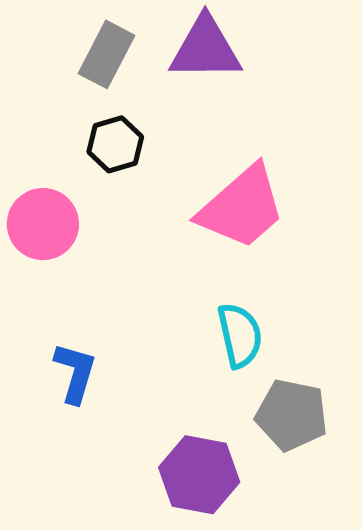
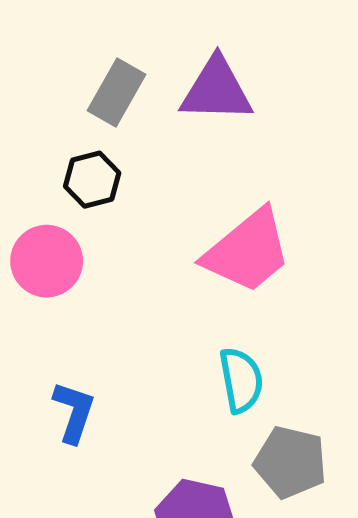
black hexagon: (115, 144) -> (92, 180), moved

